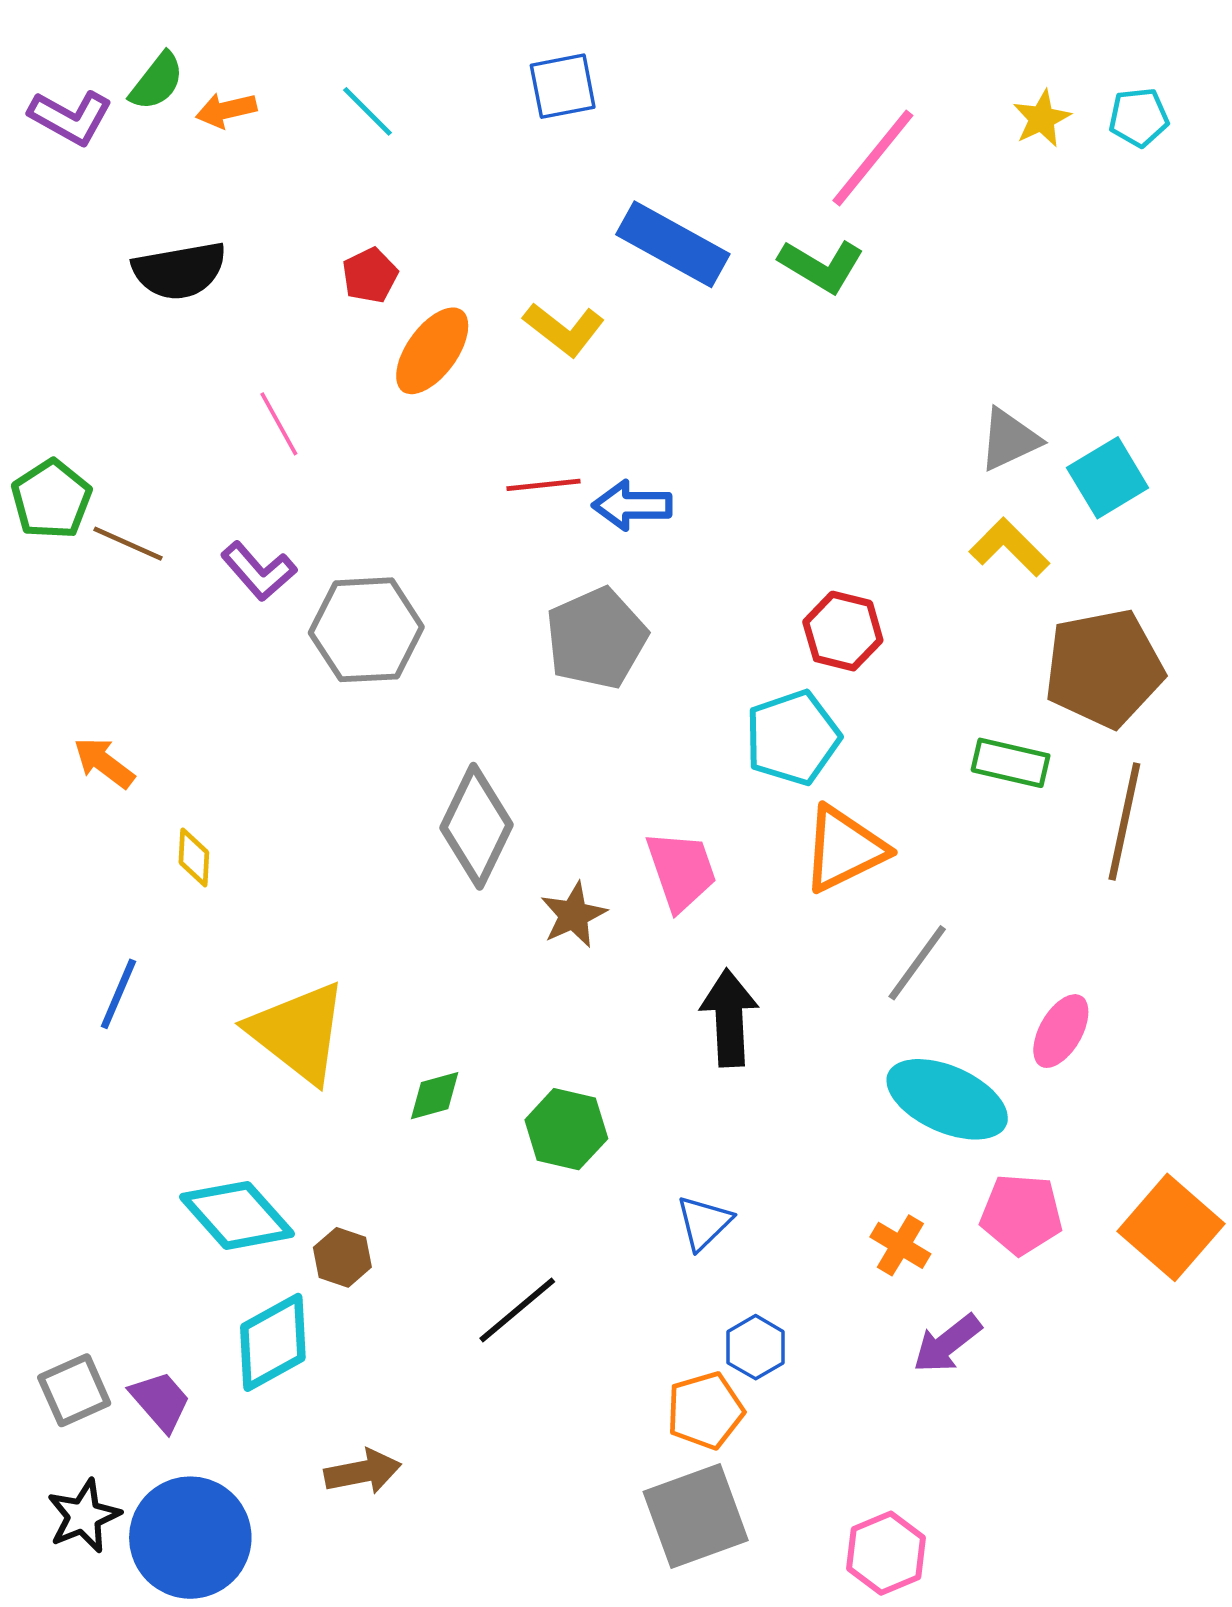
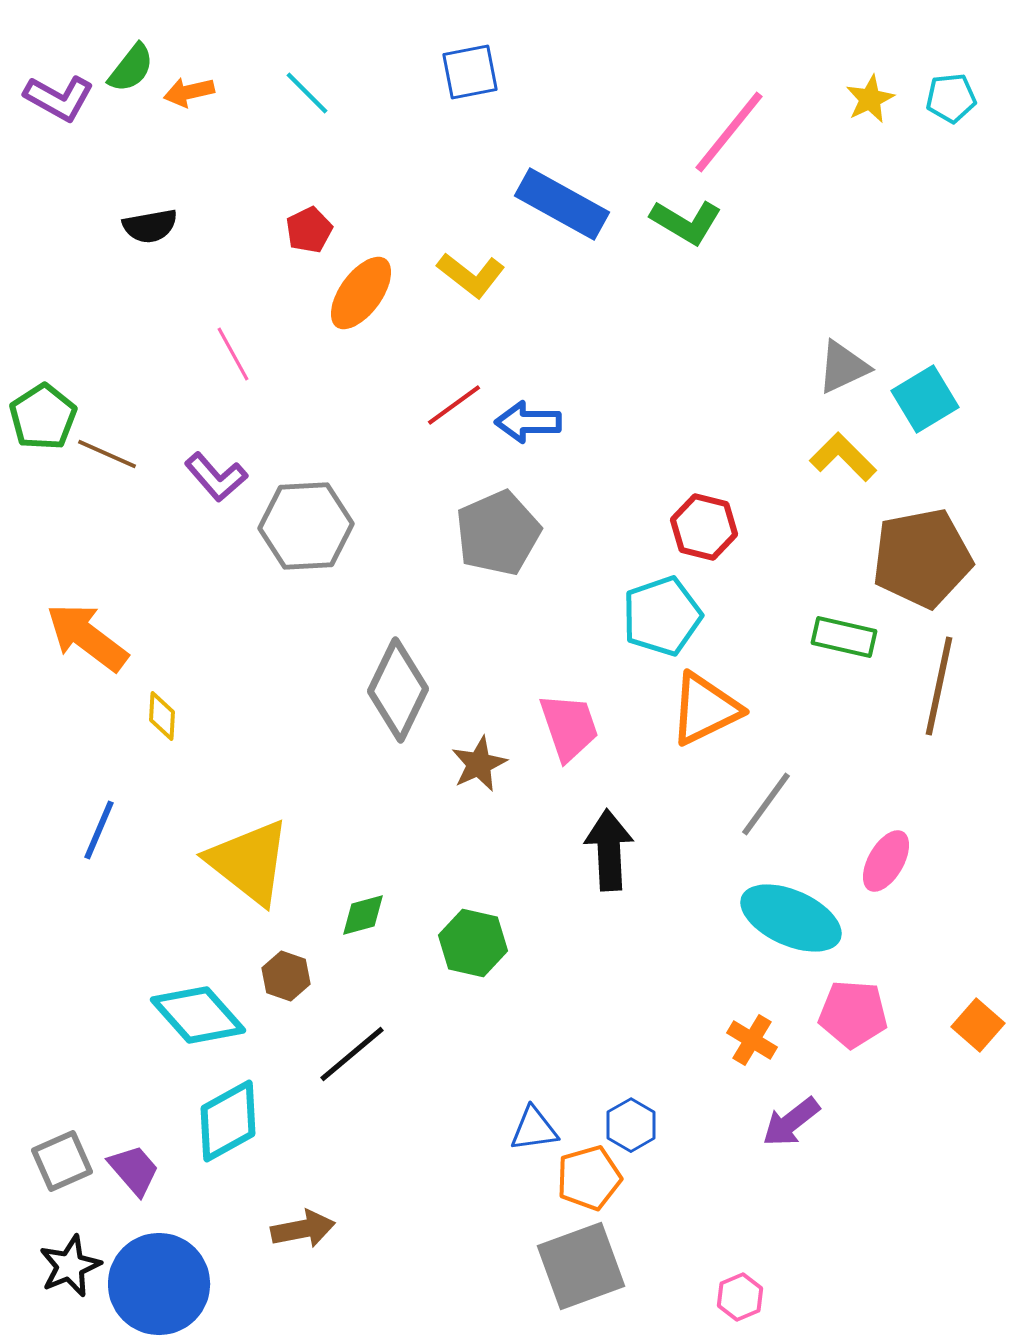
black semicircle: (180, 271) -> (150, 226), size x0.7
red line: (544, 485) -> (454, 405), turned -30
orange arrow: (104, 763) -> (87, 637), size x1.6
blue triangle: (704, 1223) -> (534, 1129), moved, turned 36
orange square: (1171, 1227) -> (978, 1025), size x0.6
brown hexagon: (342, 1257) -> (286, 976), moved
black line: (517, 1310) -> (352, 1054), moved
pink hexagon: (886, 1553) -> (740, 1297), size x0.7

